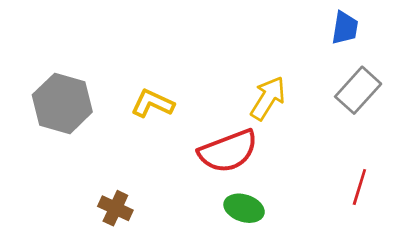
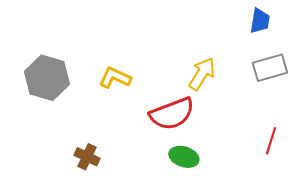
gray rectangle: (358, 90) -> (270, 68), turned 32

